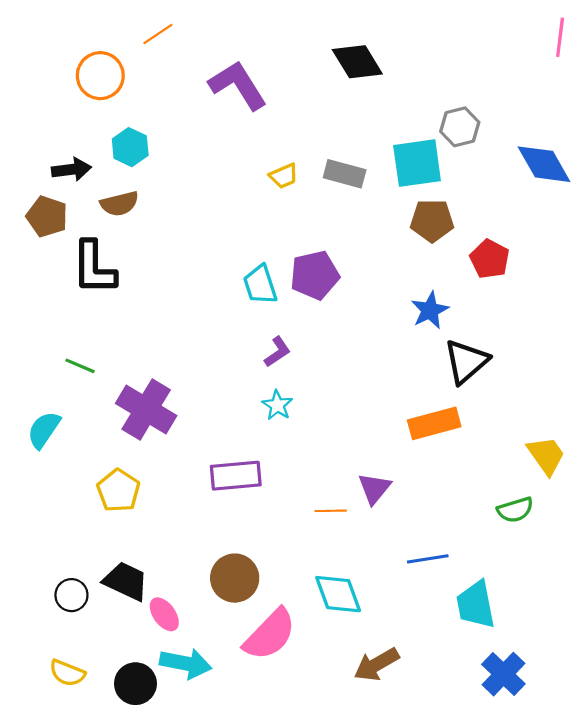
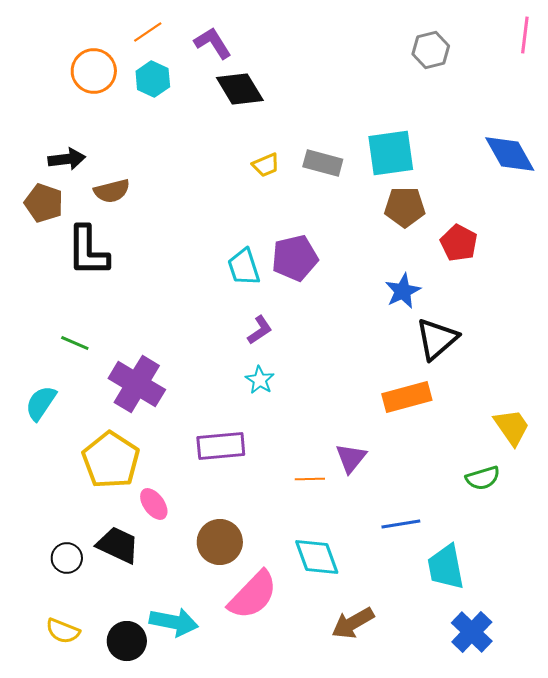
black diamond: (357, 62) -> (240, 89), moved
purple L-shape: (238, 85) -> (213, 43), moved, size x0.7
gray hexagon: (460, 127) -> (431, 50), moved
cyan hexagon: (130, 147) -> (153, 79), moved
yellow pentagon: (118, 491) -> (111, 460), size x1.4
pink ellipse: (164, 614) -> (154, 504), moved

